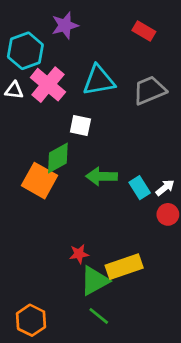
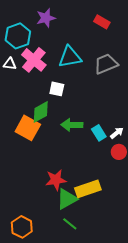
red star: (79, 254) -> (56, 180), size x1.5

